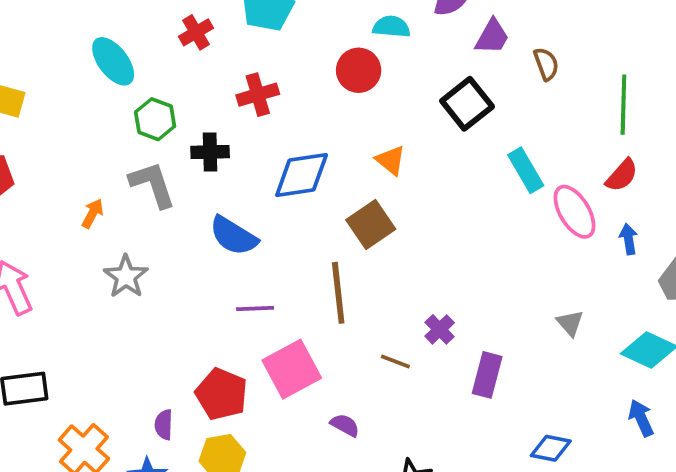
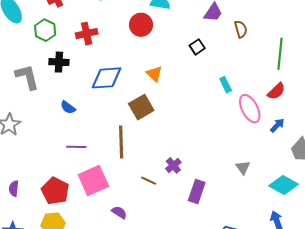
black square: (467, 104) -> (197, 47), size x0.6
green hexagon: (155, 119) -> (45, 30), moved
cyan rectangle: (526, 170) -> (226, 85), size x0.7
blue semicircle: (233, 236) -> (68, 107), size x0.6
blue arrow: (629, 239) -> (277, 125), turned 49
purple semicircle: (164, 425) -> (14, 188), moved

